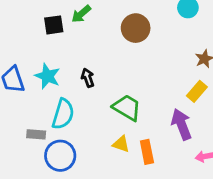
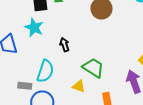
cyan star: (47, 76) -> (34, 28), moved
yellow triangle: (121, 144) -> (79, 86), moved

